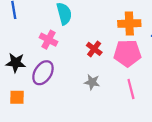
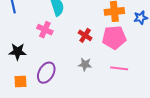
purple ellipse: (43, 73) -> (46, 73), moved
pink line: (131, 89) -> (119, 68), turned -66

